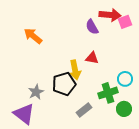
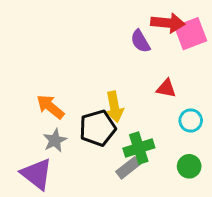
pink square: (125, 22) -> (191, 34), size x1.5
orange arrow: (33, 36) -> (50, 107), moved
red triangle: (92, 58) -> (166, 88), moved
green cross: (108, 93) -> (139, 148), moved

